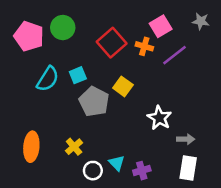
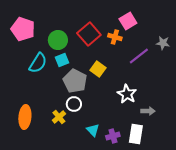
gray star: (201, 21) -> (163, 43), moved
green circle: (63, 28) -> (58, 40), moved
purple line: (174, 55) -> (139, 56), moved
white rectangle: (188, 168) -> (136, 134), moved
white circle: (93, 171) -> (74, 104), moved

